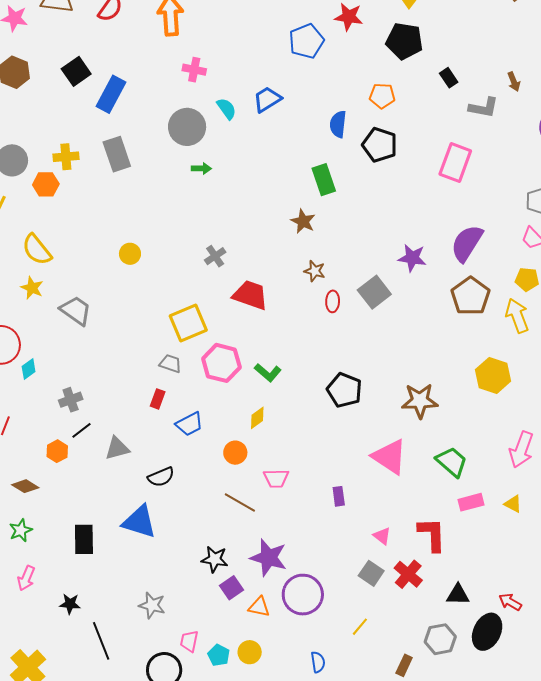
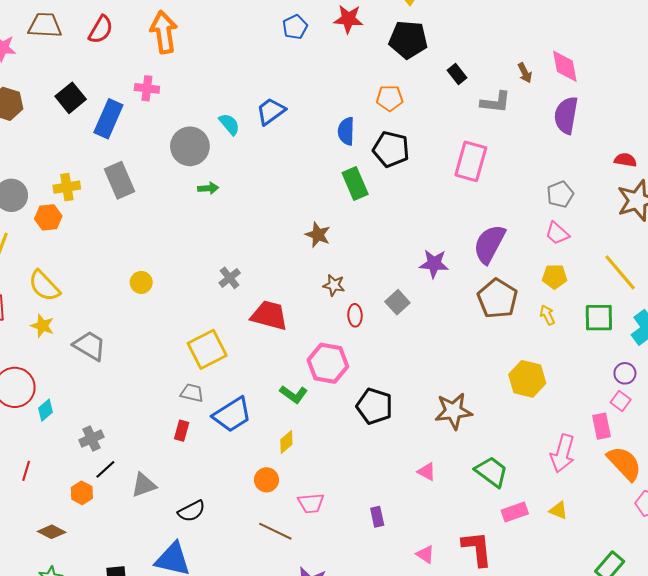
blue pentagon: (306, 41) -> (295, 27), moved, size x0.7
pink cross: (194, 70) -> (147, 88), moved
green rectangle: (324, 180) -> (355, 184), moved
gray square: (374, 292) -> (397, 302), size x0.7
yellow arrow: (517, 316) -> (547, 315), size x0.6
pink hexagon: (221, 363) -> (328, 363), moved
blue trapezoid: (189, 424) -> (232, 415), moved, size x1.4
pink triangle: (389, 457) -> (427, 472), size x0.5

